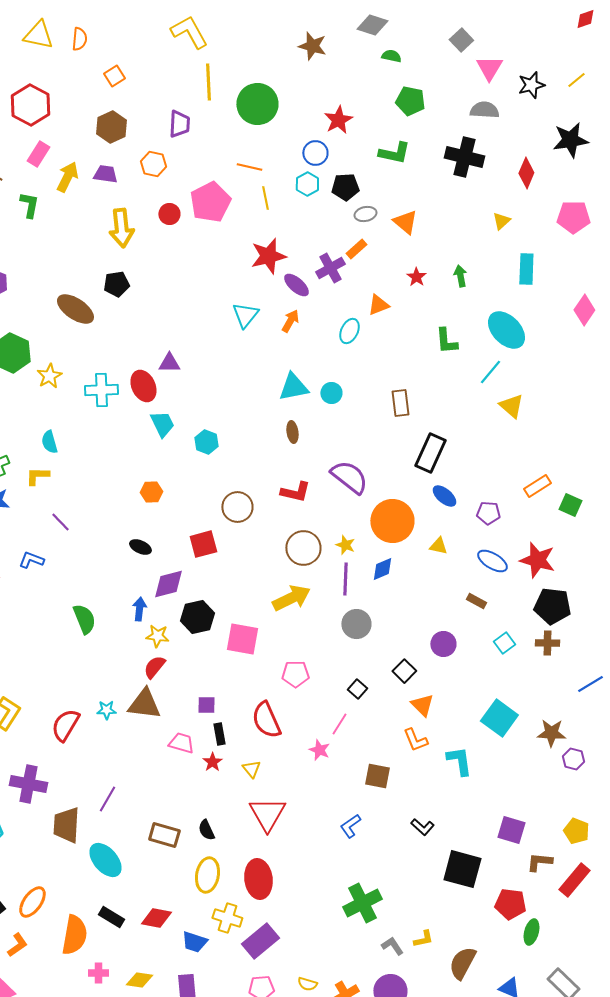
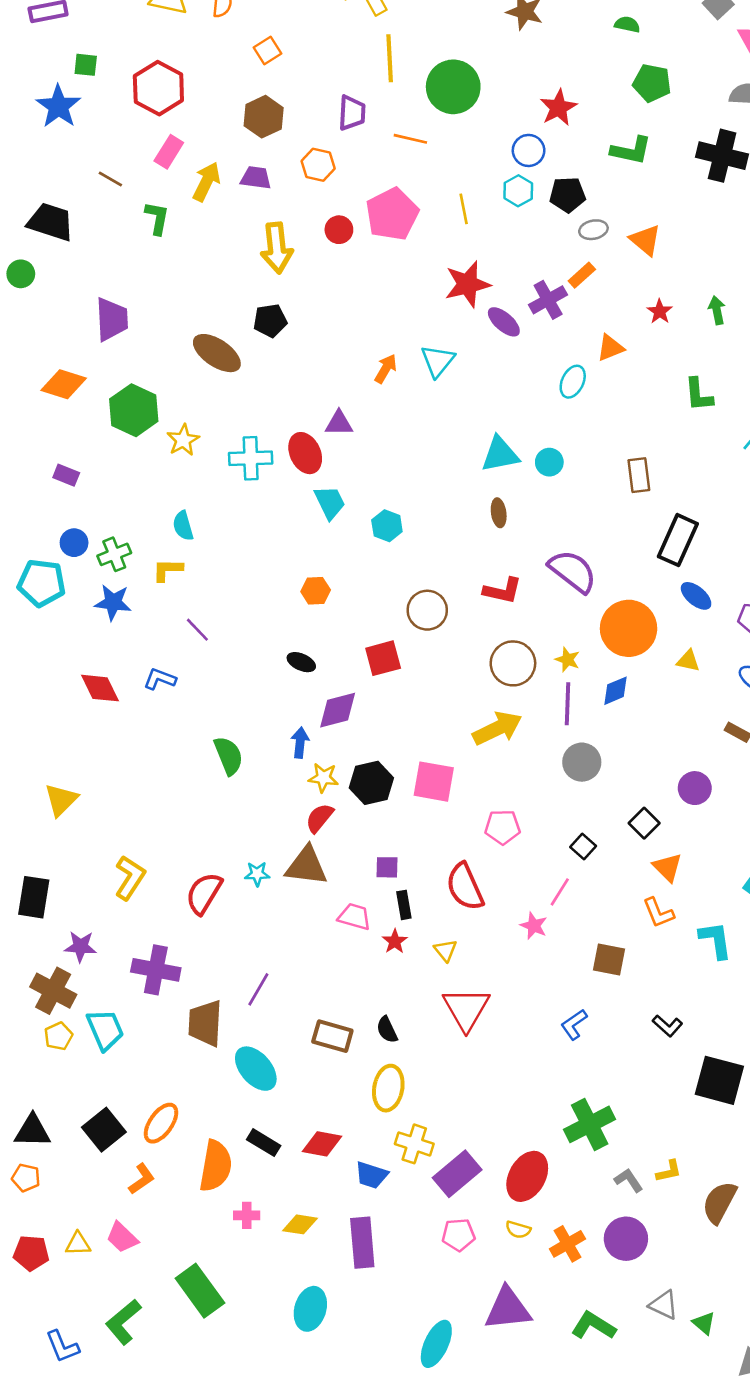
orange line: (249, 167) -> (410, 139), moved
orange arrow: (290, 321) -> (386, 369), moved
black hexagon: (197, 617) -> (371, 783), moved
red ellipse: (258, 879) -> (527, 1176), moved, turned 36

